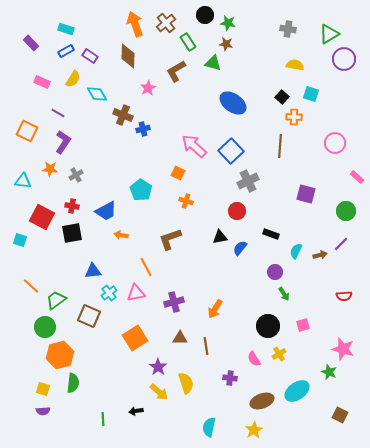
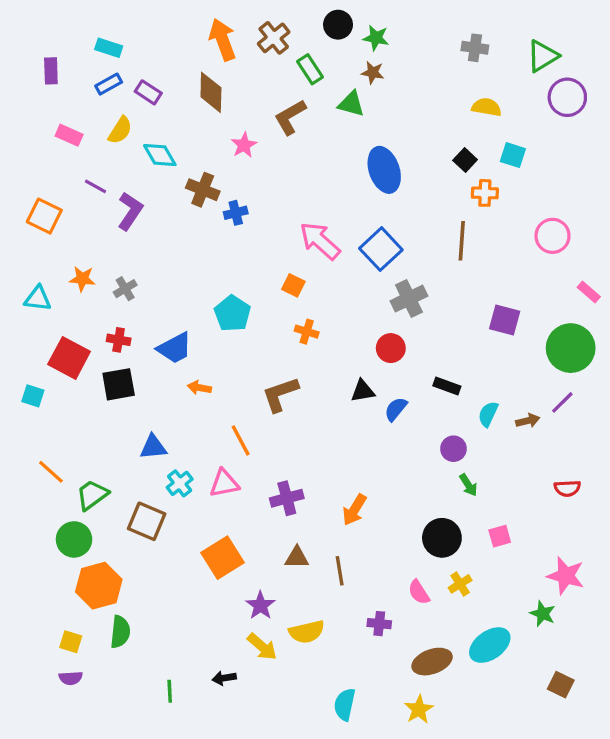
purple rectangle: (31, 43) -> (51, 71), turned 42
blue ellipse: (233, 103) -> (384, 170), turned 36
purple L-shape: (63, 142) -> (130, 211), moved
green circle: (346, 211) -> (571, 348), size x1.5
yellow semicircle: (186, 383) -> (307, 632), turned 95

